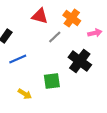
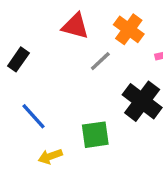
blue line: (18, 59) -> (33, 116), moved, turned 72
yellow arrow: (25, 94) -> (50, 156), turned 128

